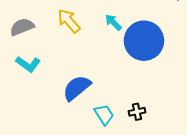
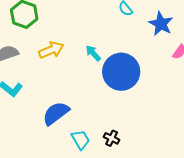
yellow arrow: (69, 21) -> (51, 50), turned 105
black cross: (137, 112) -> (112, 138), turned 35

